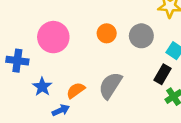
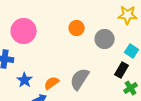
orange circle: (107, 33) -> (77, 28), moved
pink circle: (53, 37) -> (24, 31), moved

